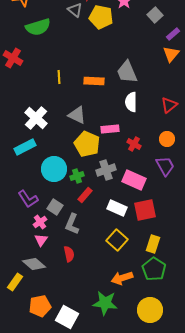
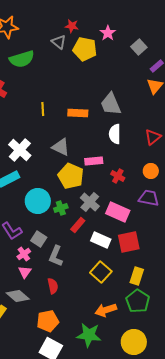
purple trapezoid: (165, 166) -> (149, 198), turned -50
gray cross: (106, 170) -> (90, 202), turned -30
red rectangle: (85, 195) -> (78, 225), moved
orange pentagon: (40, 306) -> (48, 321), moved

